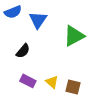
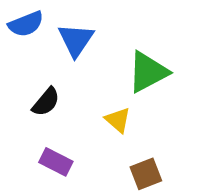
yellow triangle: (52, 82) -> (118, 120), moved
brown square: (73, 87) -> (146, 174), turned -35

